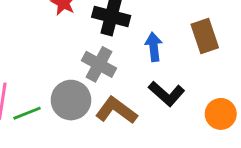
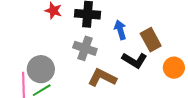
brown rectangle: (205, 36) -> (151, 40), moved
gray circle: (71, 100) -> (41, 69), moved

